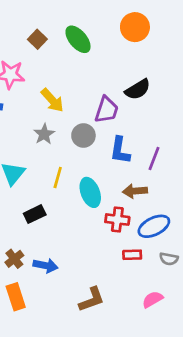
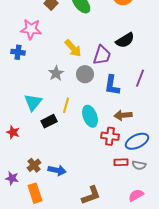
yellow arrow: (52, 100) -> (73, 48), moved
purple line: (154, 159) -> (140, 78), moved
black rectangle: (35, 214) -> (49, 121), moved
gray semicircle: (169, 259) -> (139, 165), moved

